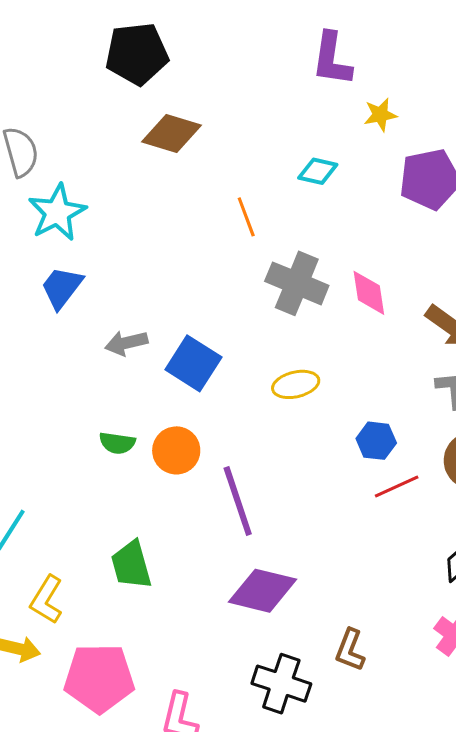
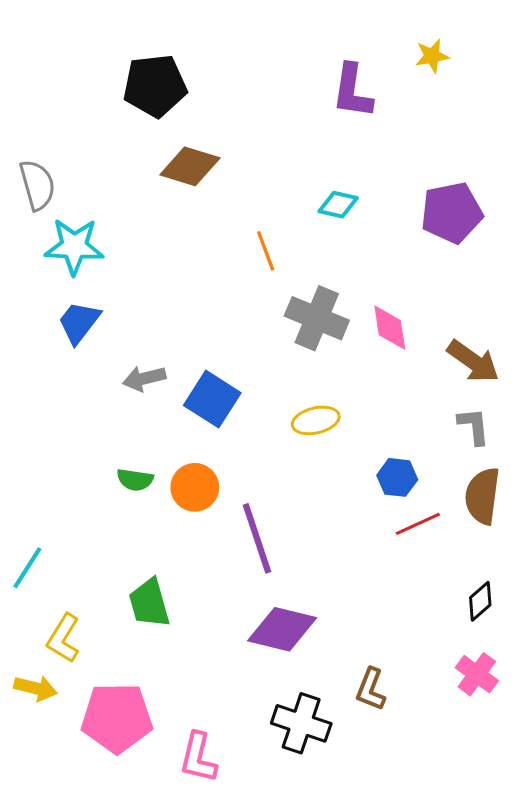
yellow star: (380, 115) -> (432, 56), moved
cyan star: (57, 213) -> (74, 246), turned 30

